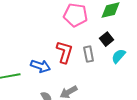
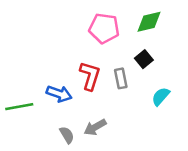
cyan semicircle: (119, 56) -> (161, 96), moved

